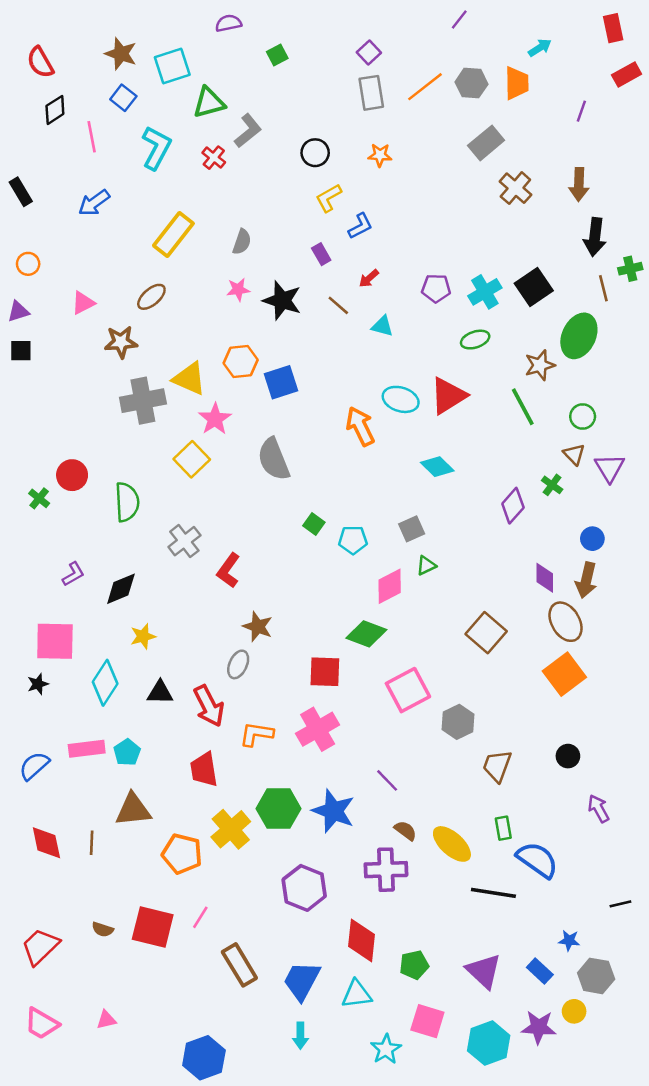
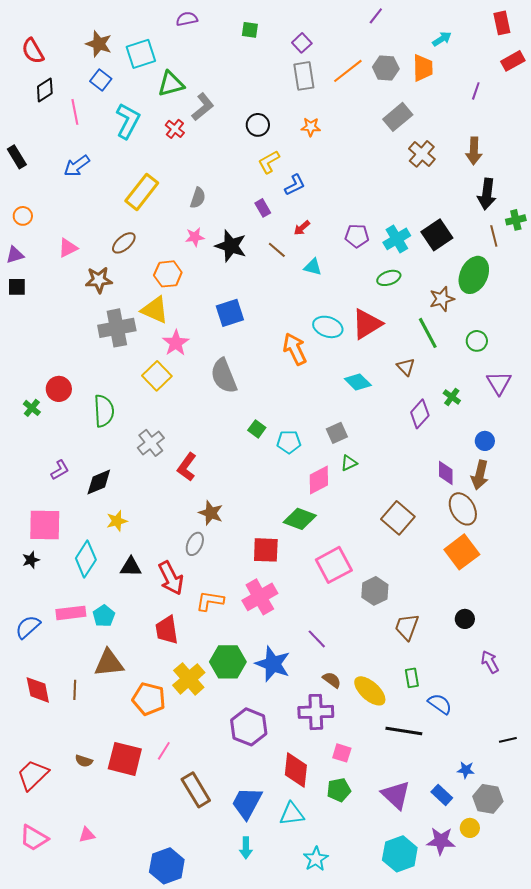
green square: (277, 55) -> (250, 30), moved, turned 36
orange hexagon: (241, 362) -> (168, 274), moved
brown triangle: (574, 454) -> (406, 367), moved
blue semicircle: (537, 860) -> (440, 704), size x0.7
pink square: (427, 1021) -> (342, 753), moved, size x0.7

